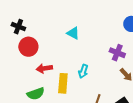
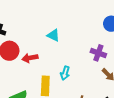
red arrow: (44, 68) -> (30, 58), moved

